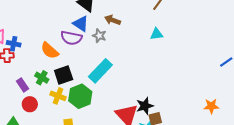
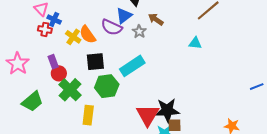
blue triangle: (81, 24) -> (124, 16), turned 36
green cross: (42, 78) -> (70, 90), moved, size x1.6
yellow cross: (58, 96) -> (73, 37), moved
red circle: (30, 104) -> (59, 73), moved
black star: (145, 106) -> (167, 110), size x1.4

